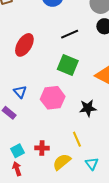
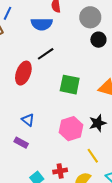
black line: (70, 34) -> (46, 54), moved
pink hexagon: (53, 98) -> (71, 129), moved

